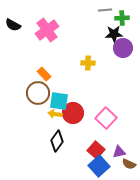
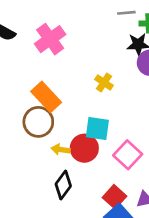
yellow cross: (88, 63) -> (104, 82), turned 32
orange rectangle: (44, 74) -> (46, 97), size x1.6
cyan square: (59, 101) -> (97, 128), moved

